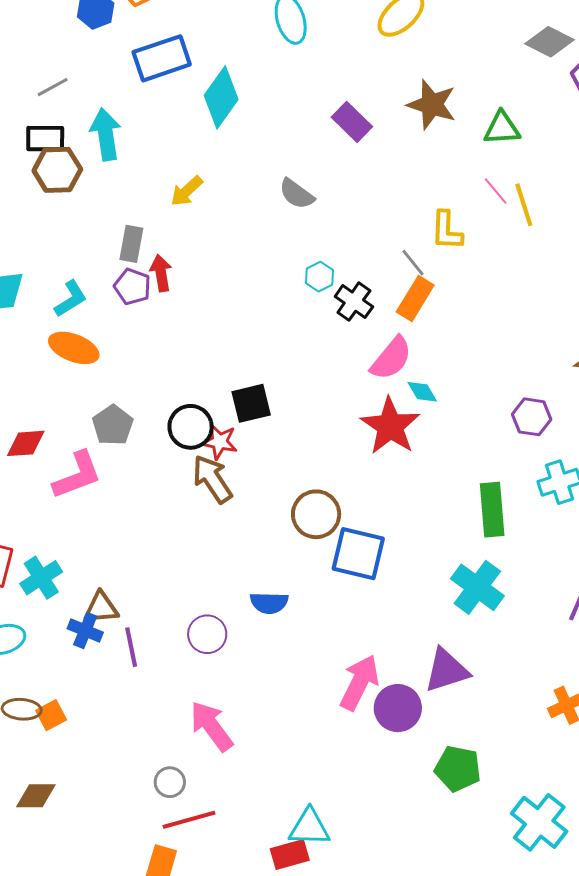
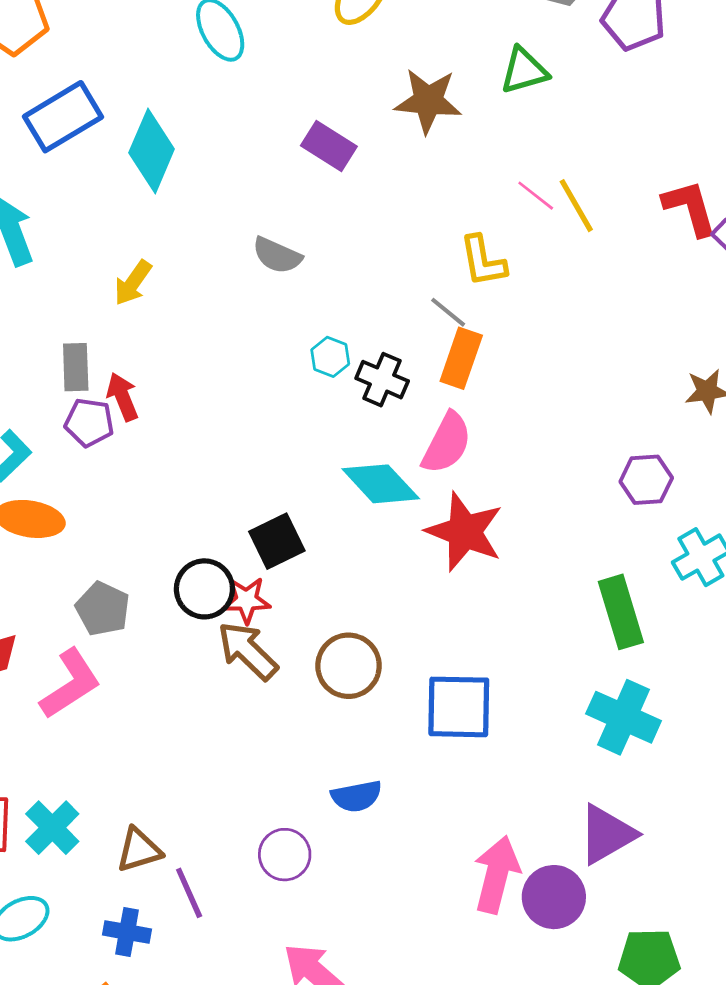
green triangle: (502, 128) -> (524, 71), moved
cyan diamond: (422, 392) -> (381, 484), moved, size x1.8
brown circle: (316, 514) -> (349, 666), moved
blue cross: (85, 630) -> (127, 932), moved

